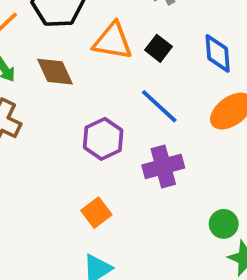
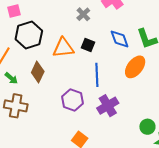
brown diamond: (55, 72) -> (38, 72), turned 65
blue line: (159, 106) -> (97, 75), turned 60

